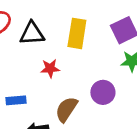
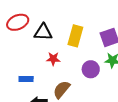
purple circle: (103, 92) -> (91, 69), moved

